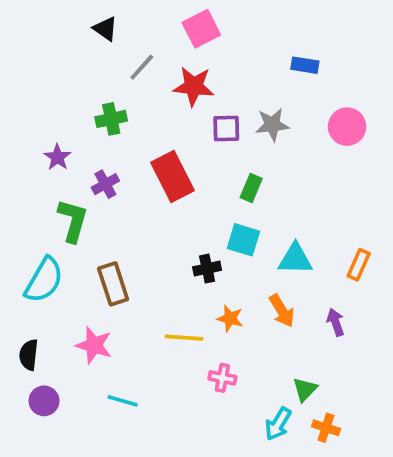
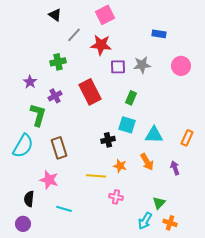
black semicircle: (29, 355) -> (29, 199), moved
purple circle: (44, 401) -> (23, 224), moved

